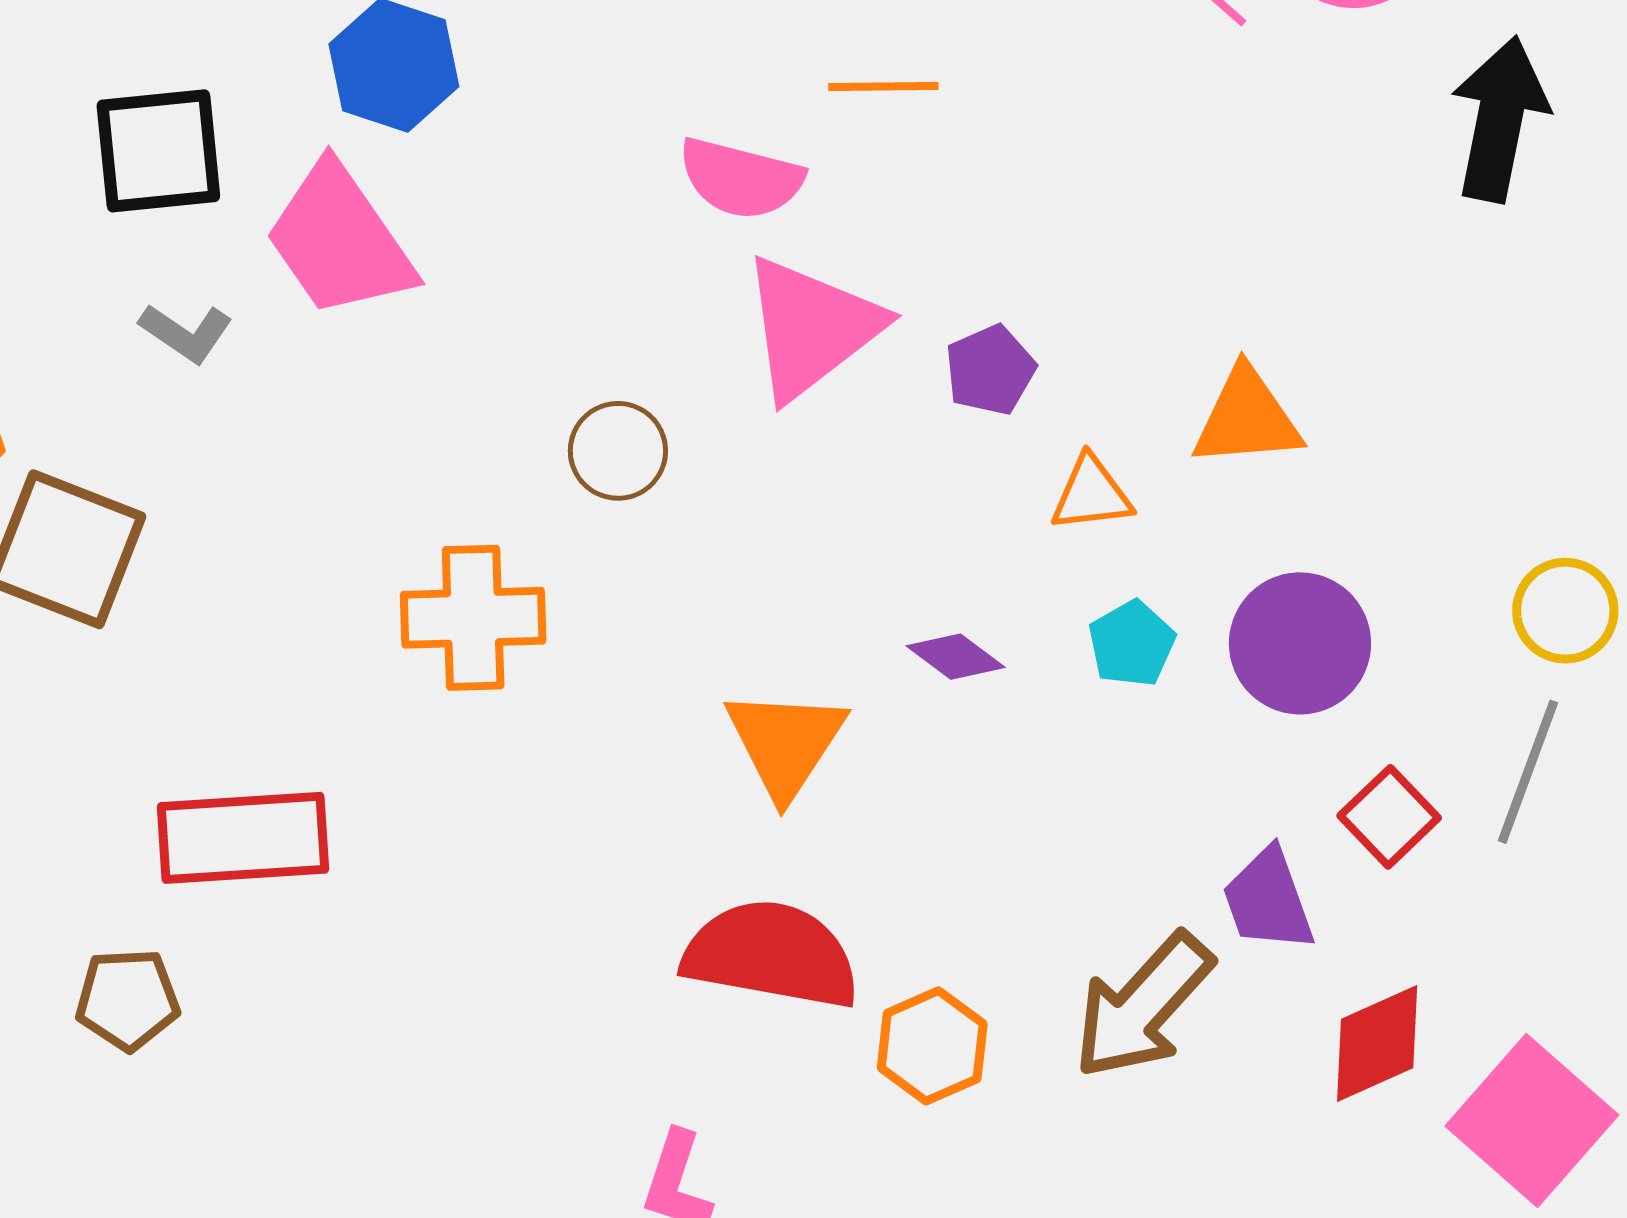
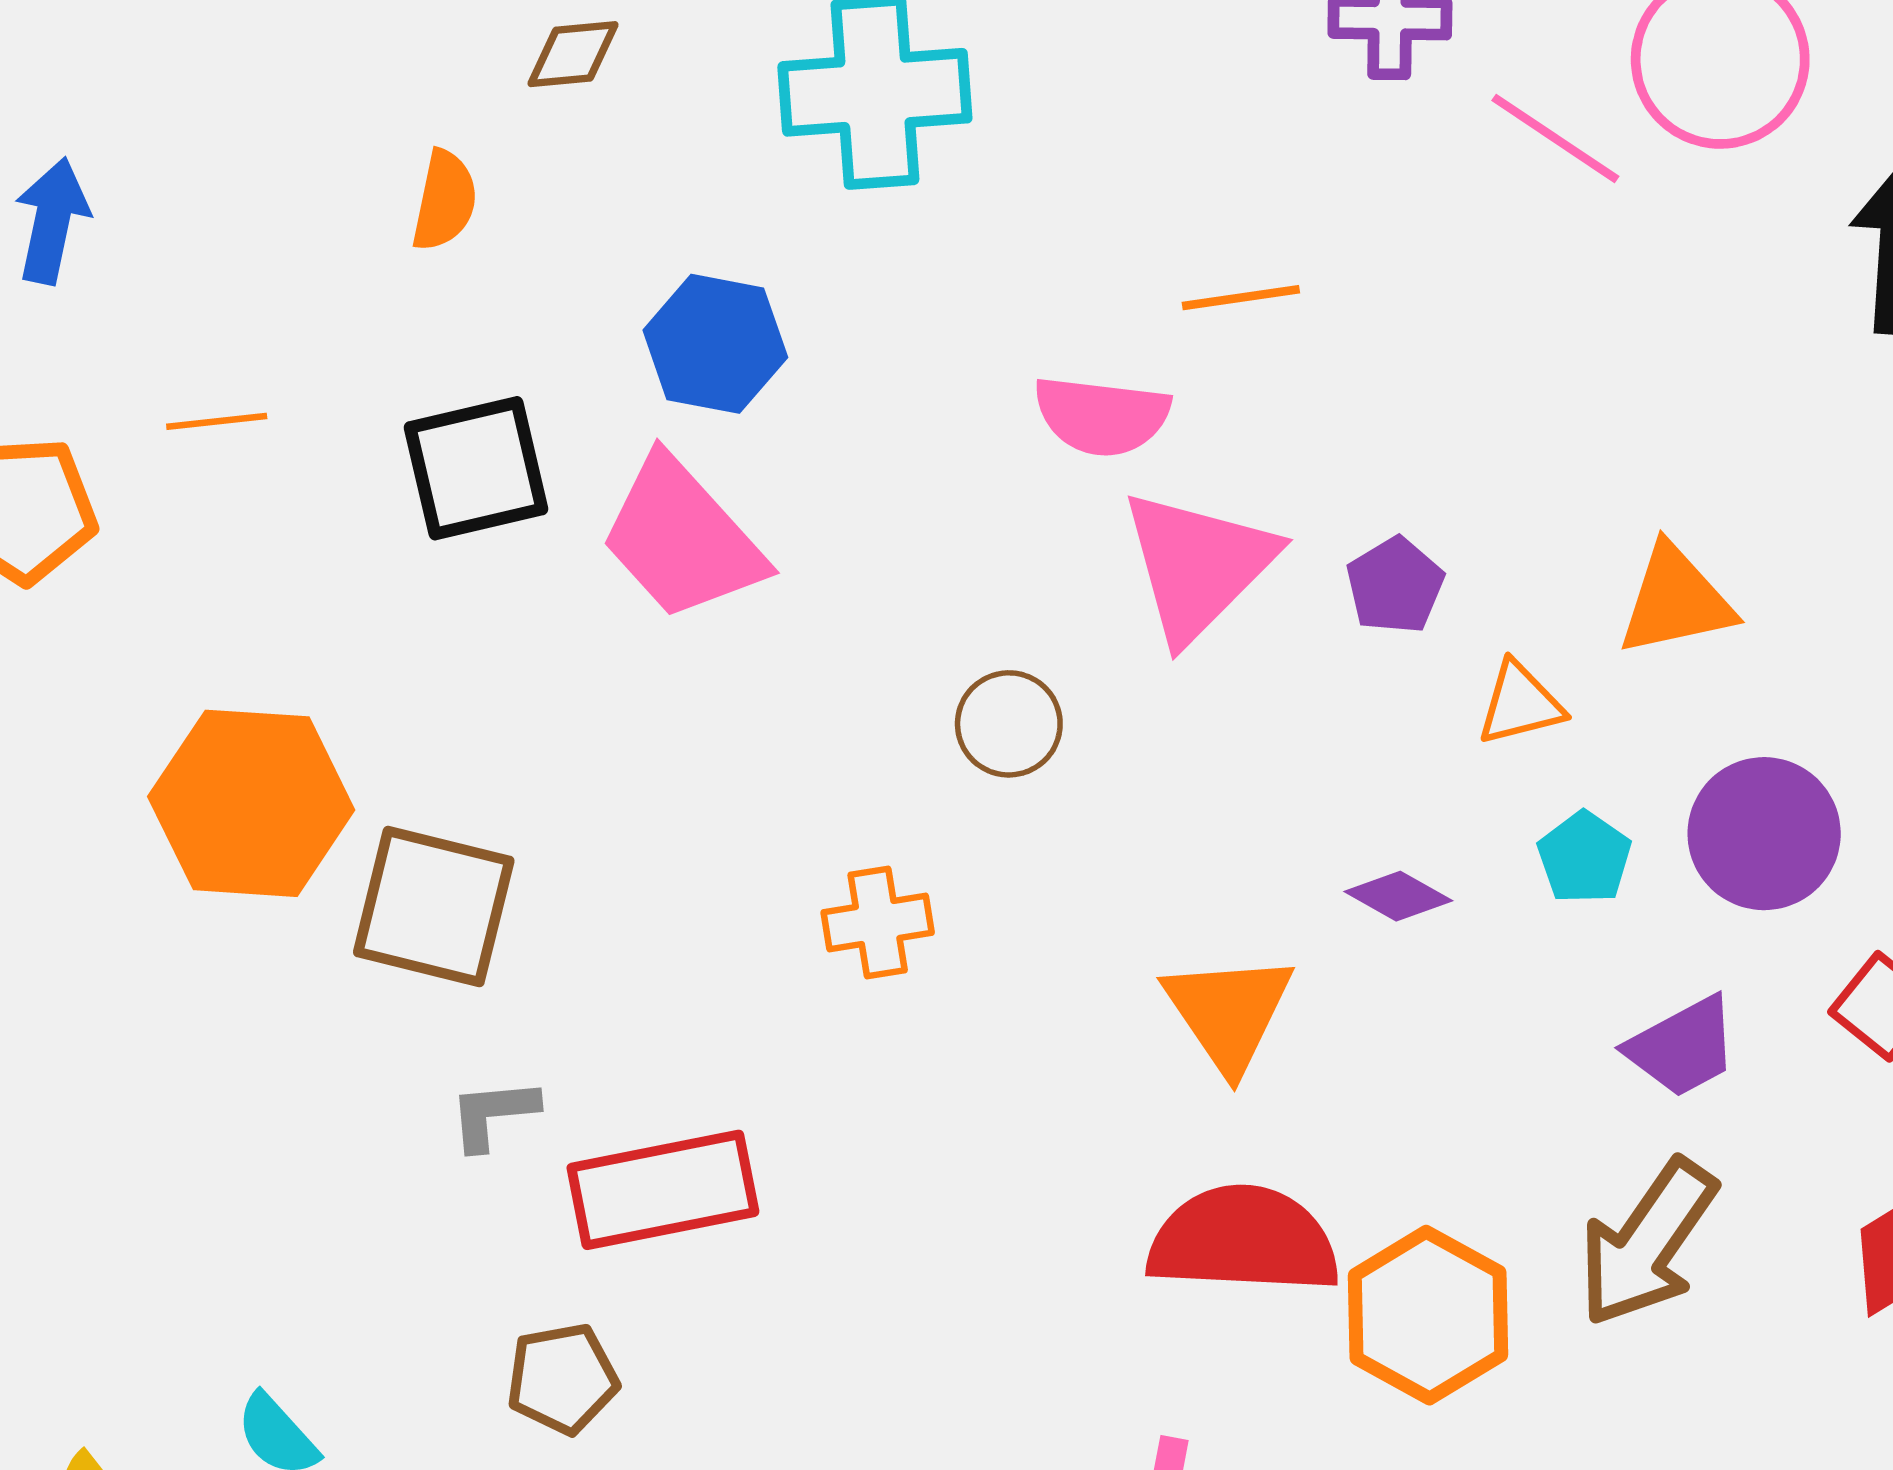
gray L-shape: (186, 333) -> (493, 1114), moved, turned 148
orange cross: (473, 618) -> (878, 922), size x0.7
purple trapezoid: (1268, 900) -> (1683, 1047), moved, turned -91
orange hexagon: (932, 1046) -> (1428, 1315), size x1.4

